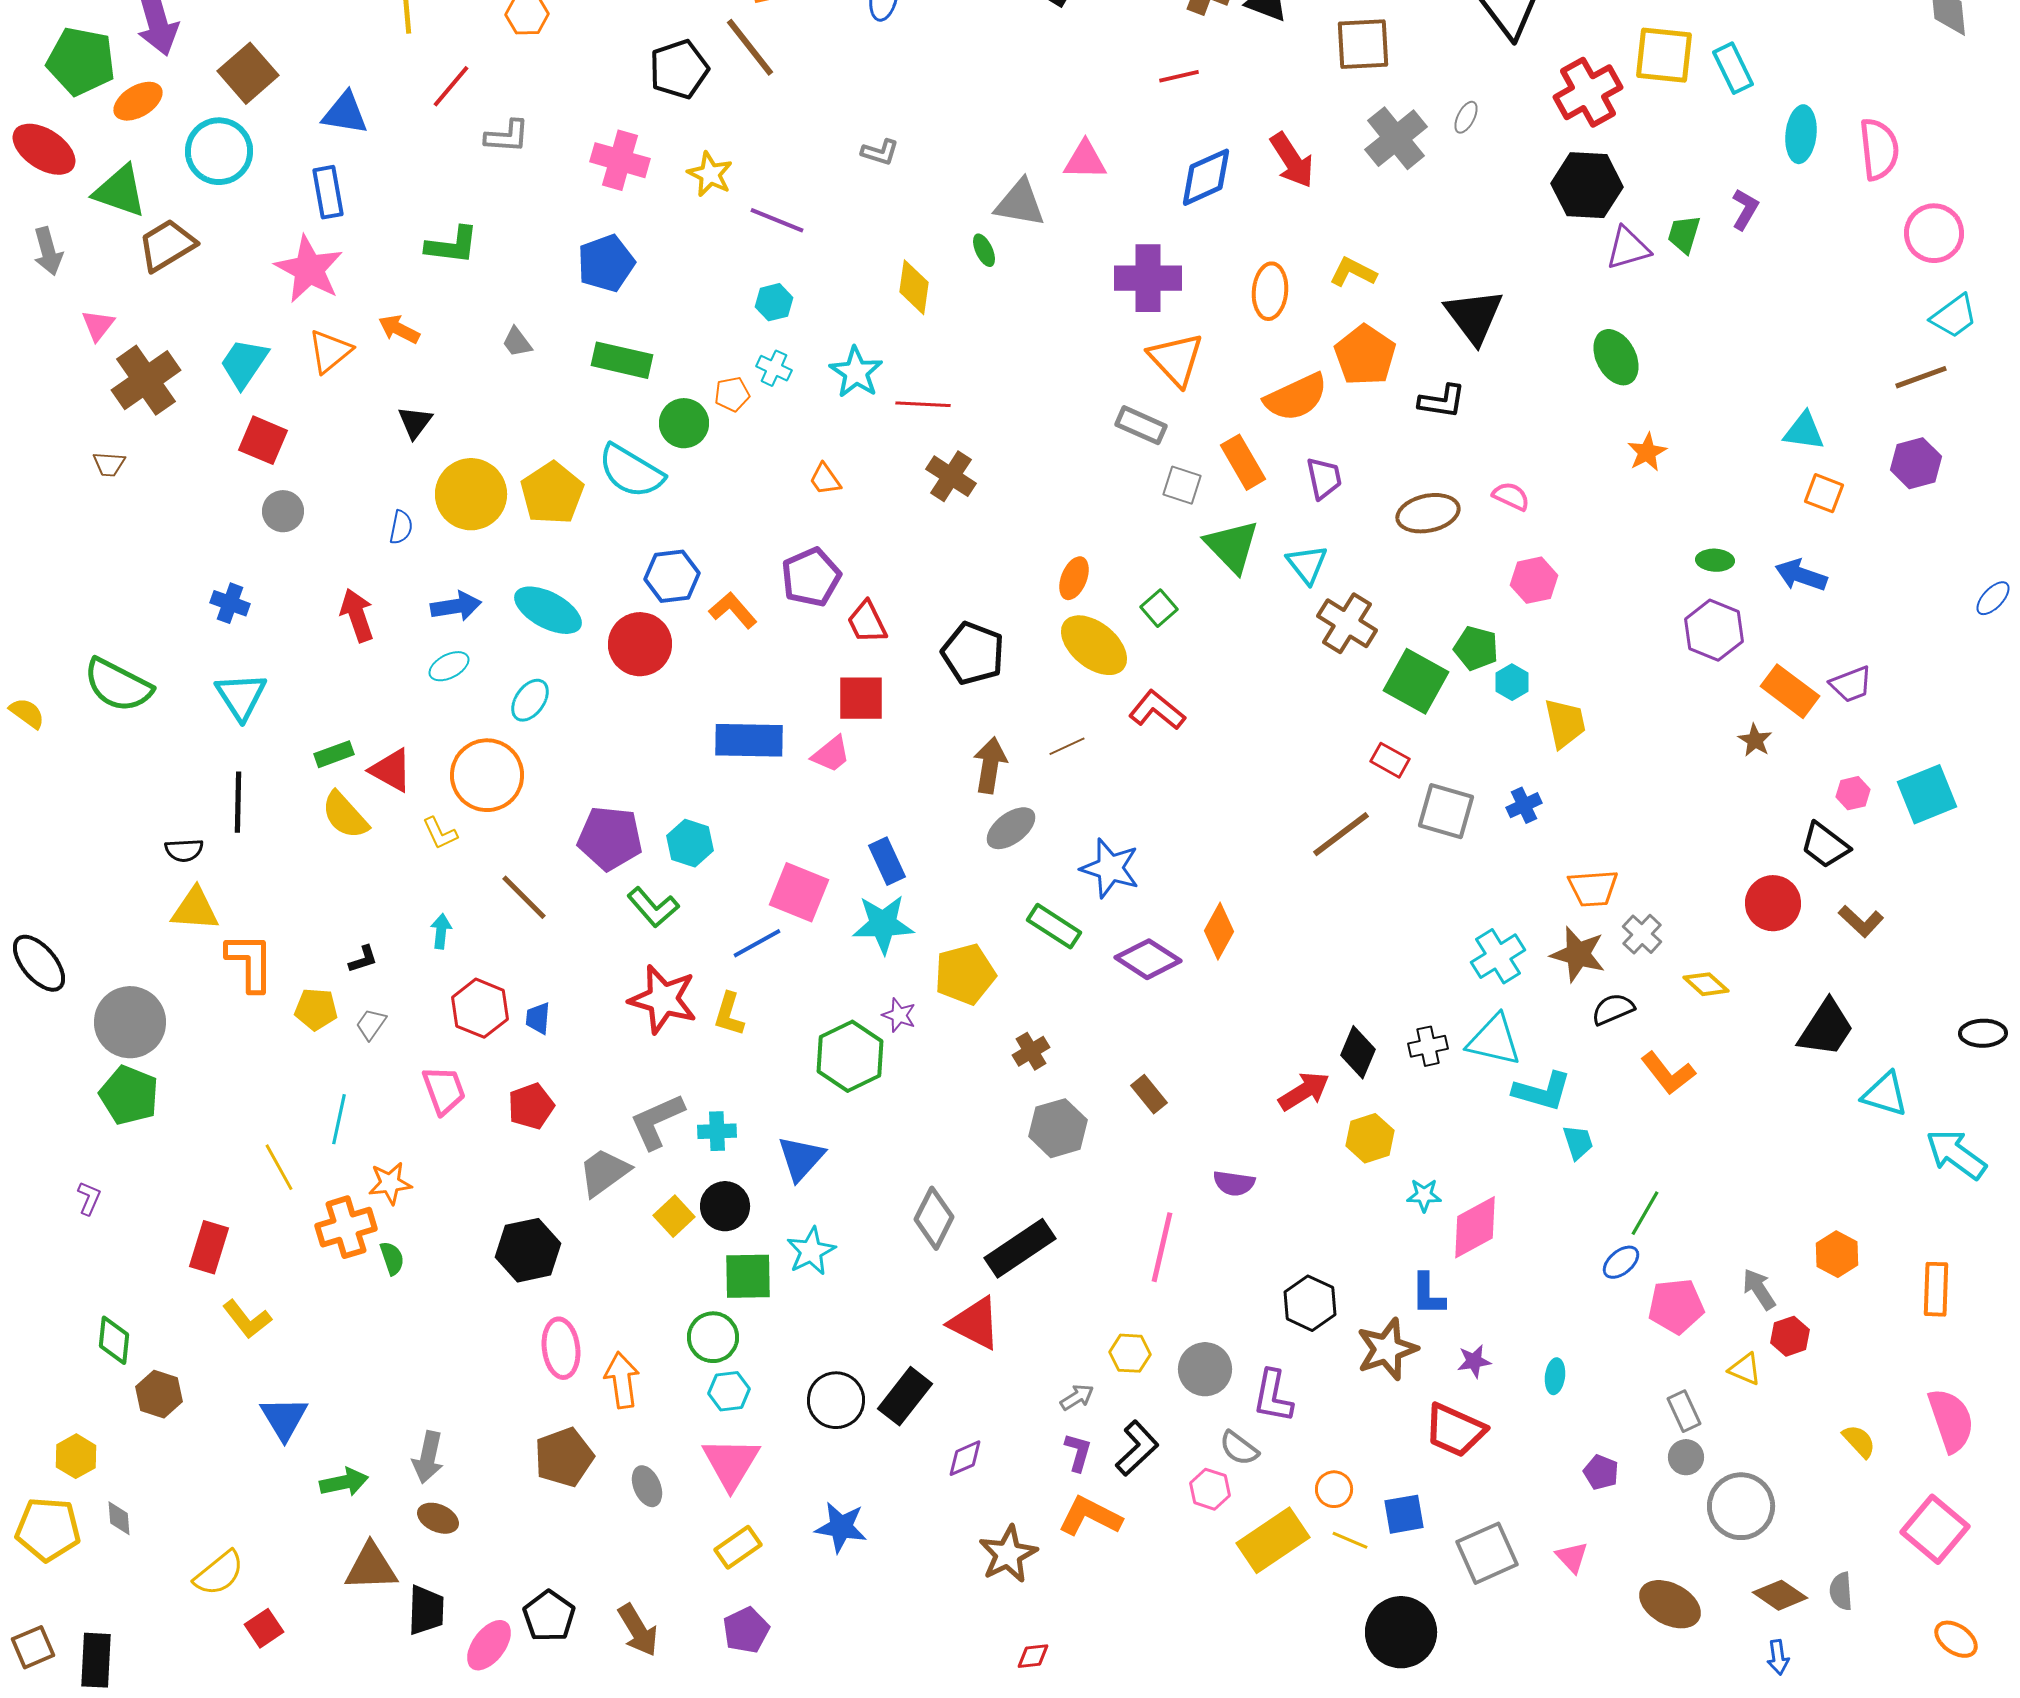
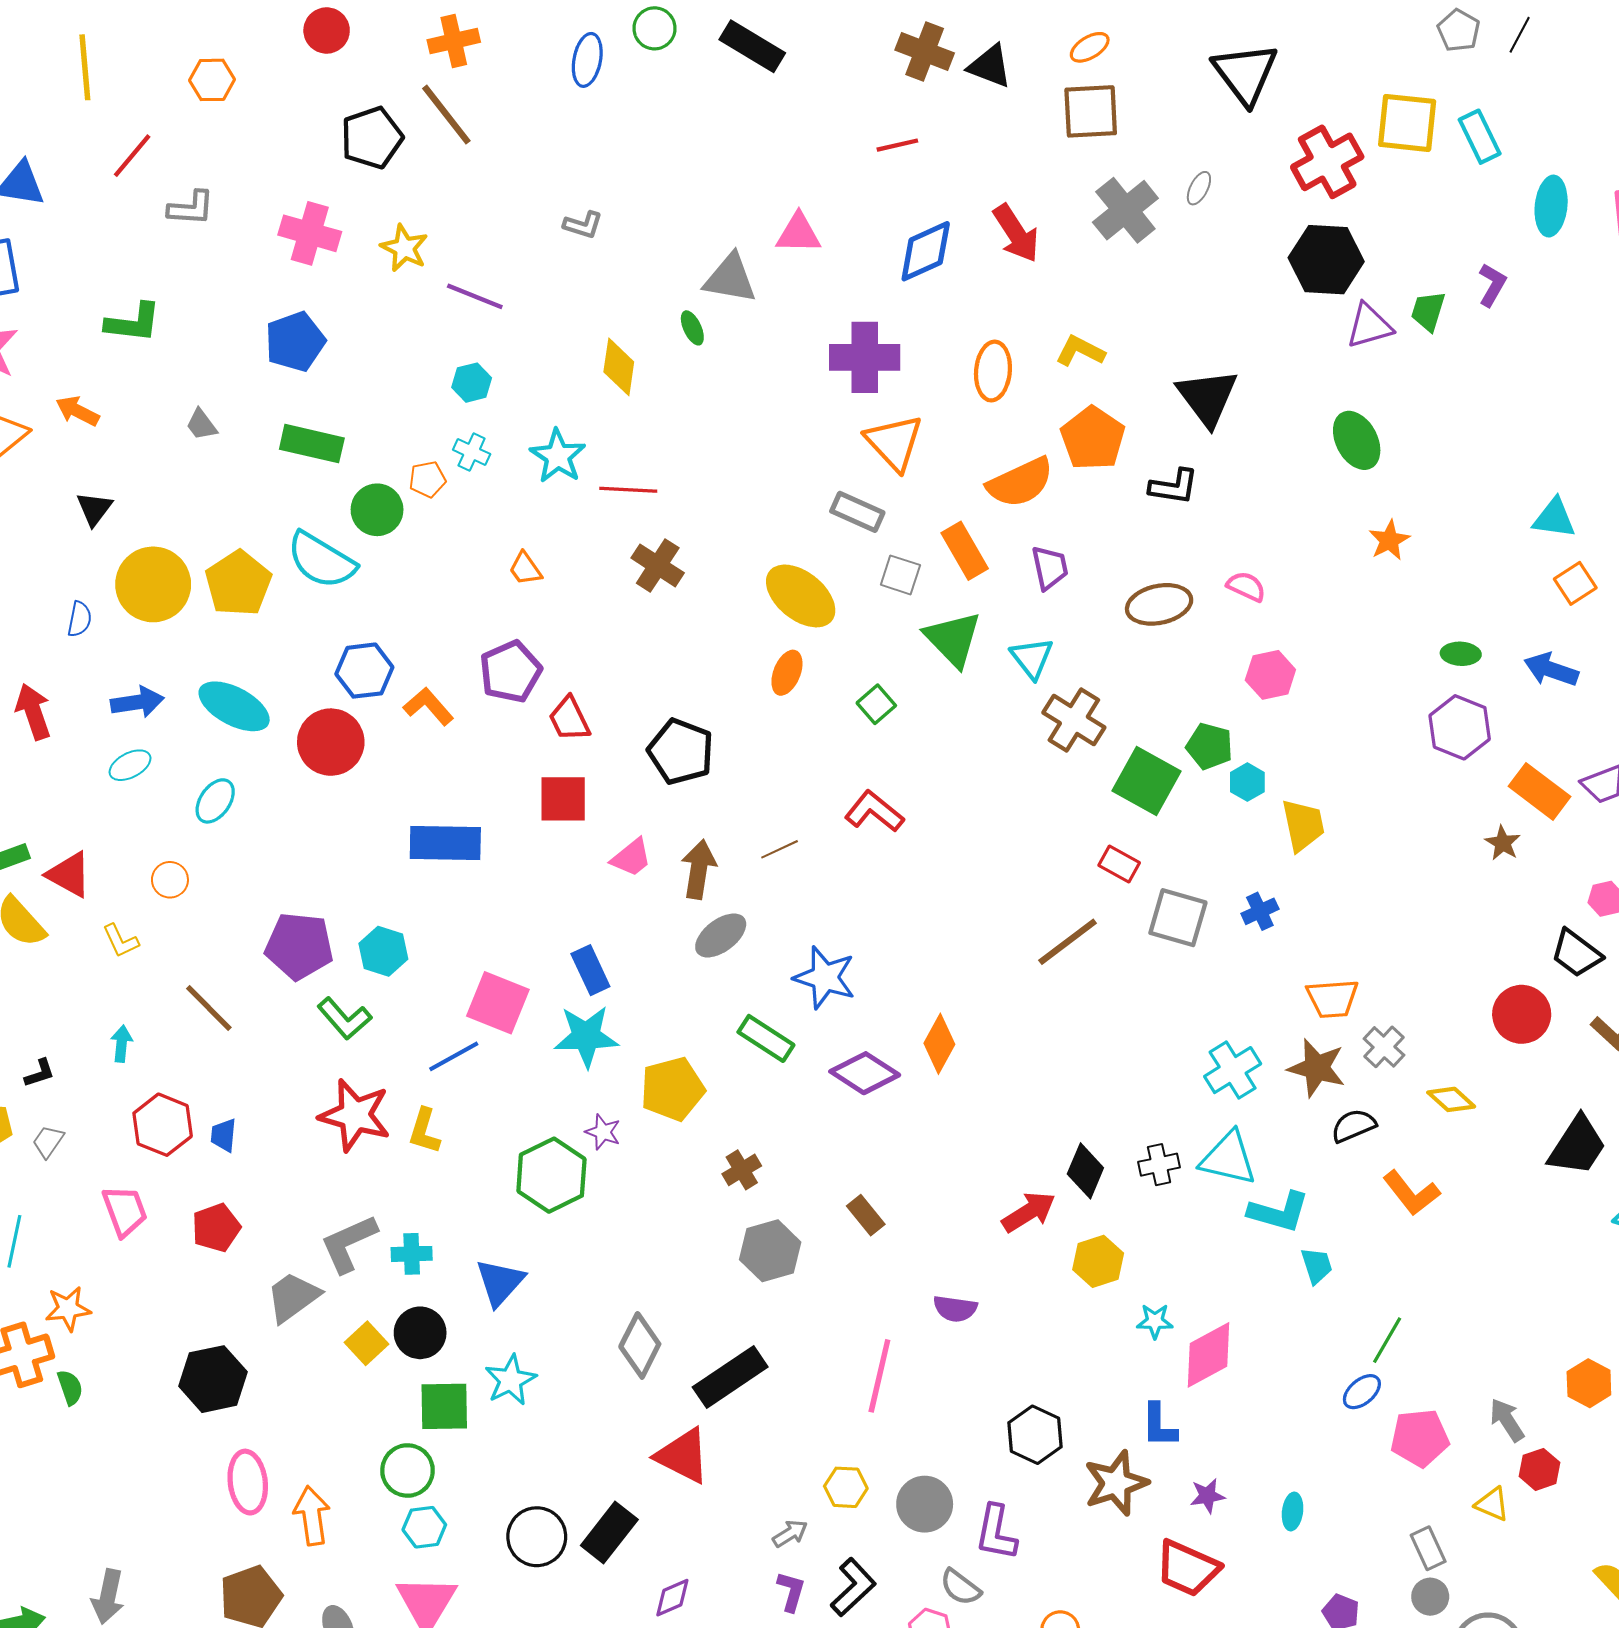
orange square: (1824, 493) -> (1575, 583), turned 36
yellow ellipse: (1094, 645) -> (801, 596), moved
pink trapezoid: (831, 754) -> (631, 858), moved
orange circle: (487, 775) -> (170, 880), size x0.5

